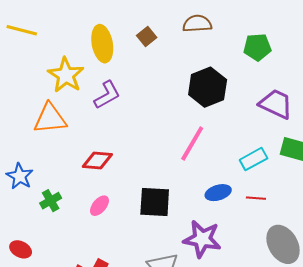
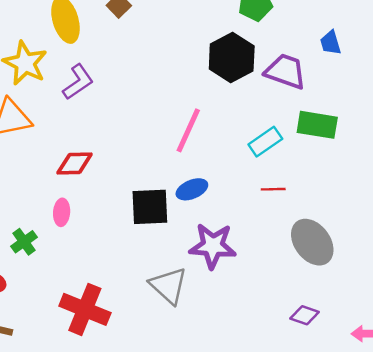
black hexagon: (208, 87) -> (232, 58), moved
blue ellipse: (218, 193) -> (192, 189), moved
green cross: (51, 201) -> (24, 242), moved
pink ellipse: (99, 206) -> (62, 212), moved, turned -30

